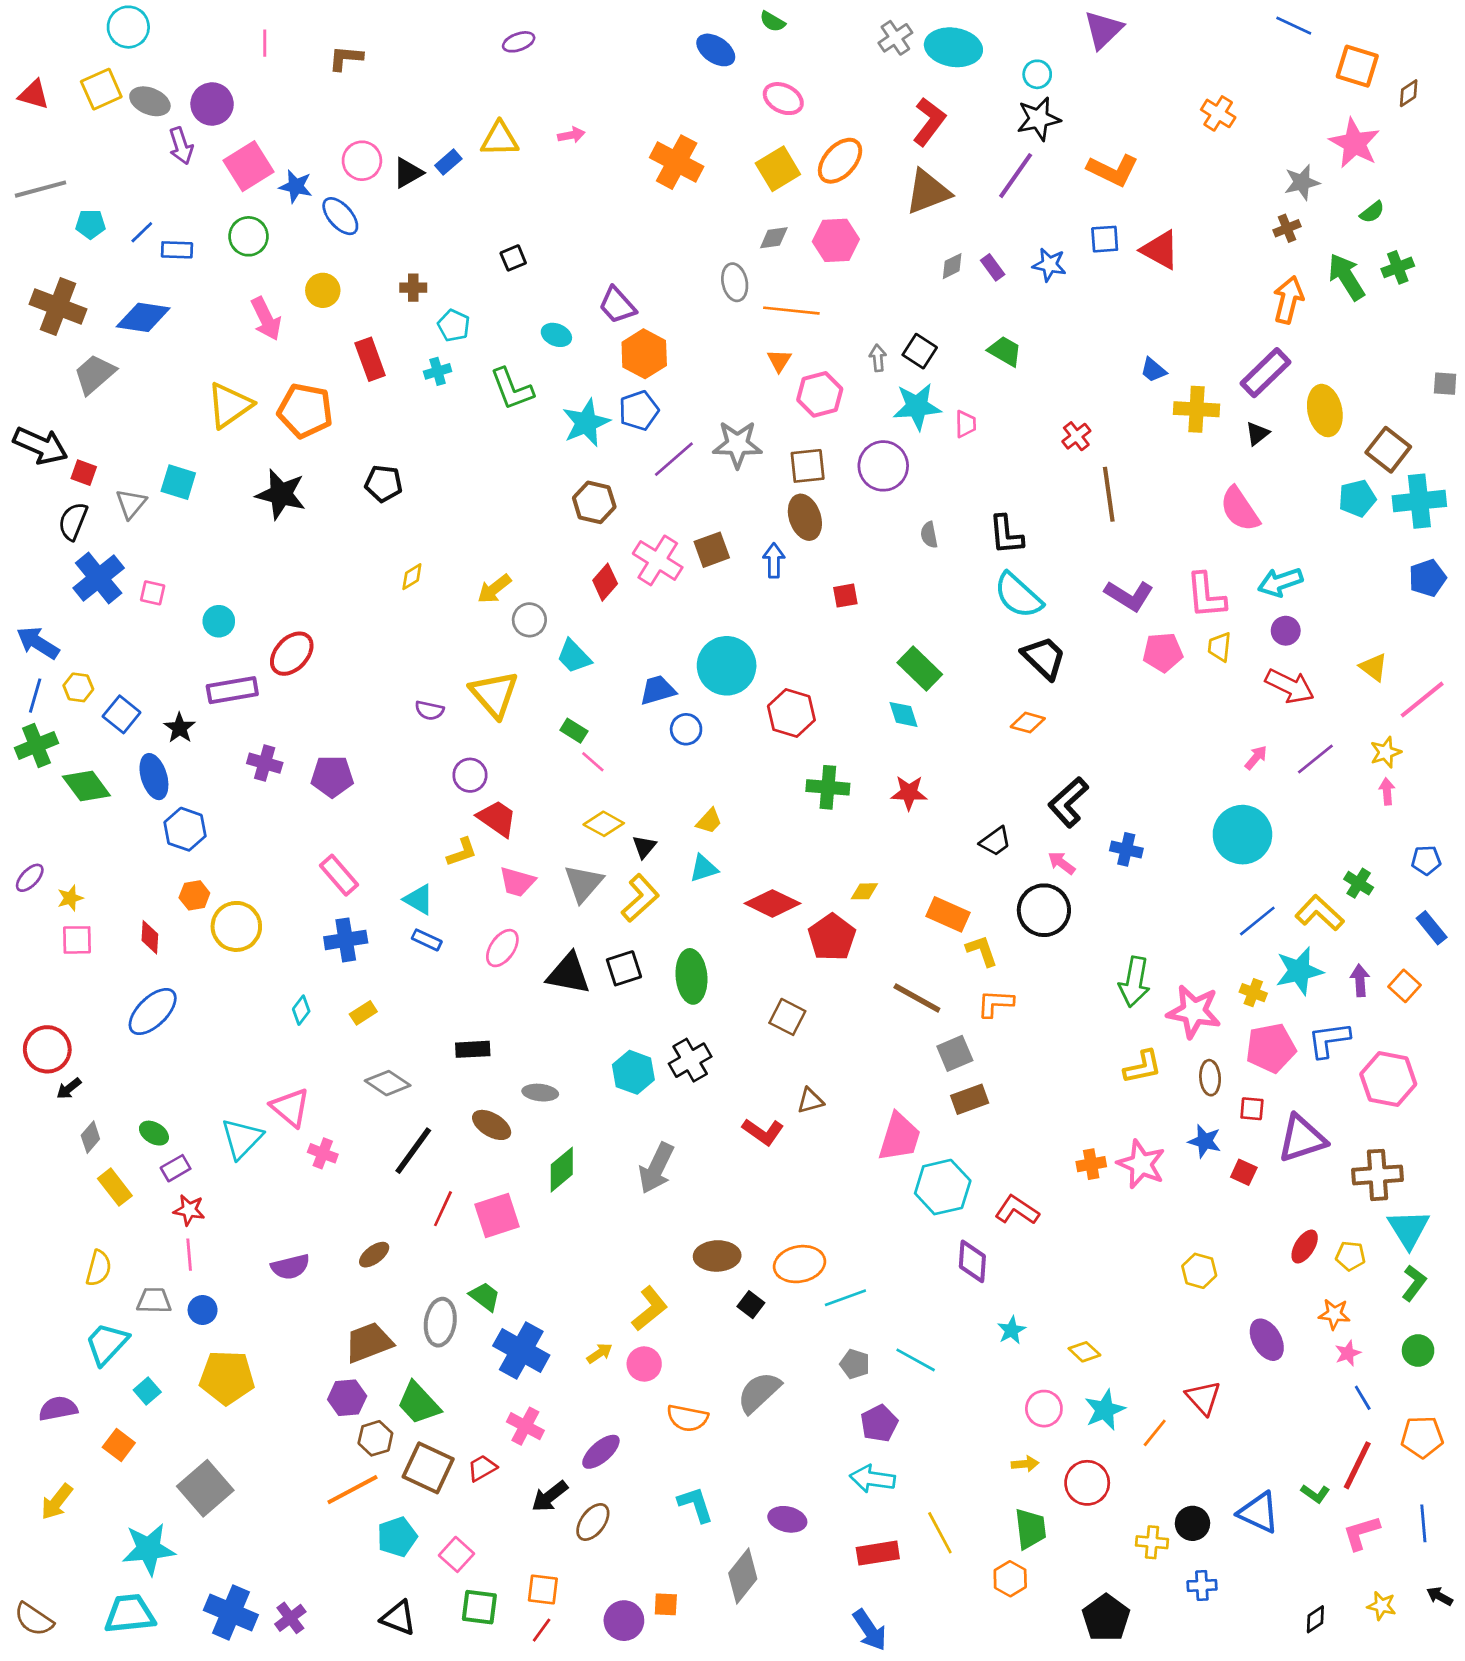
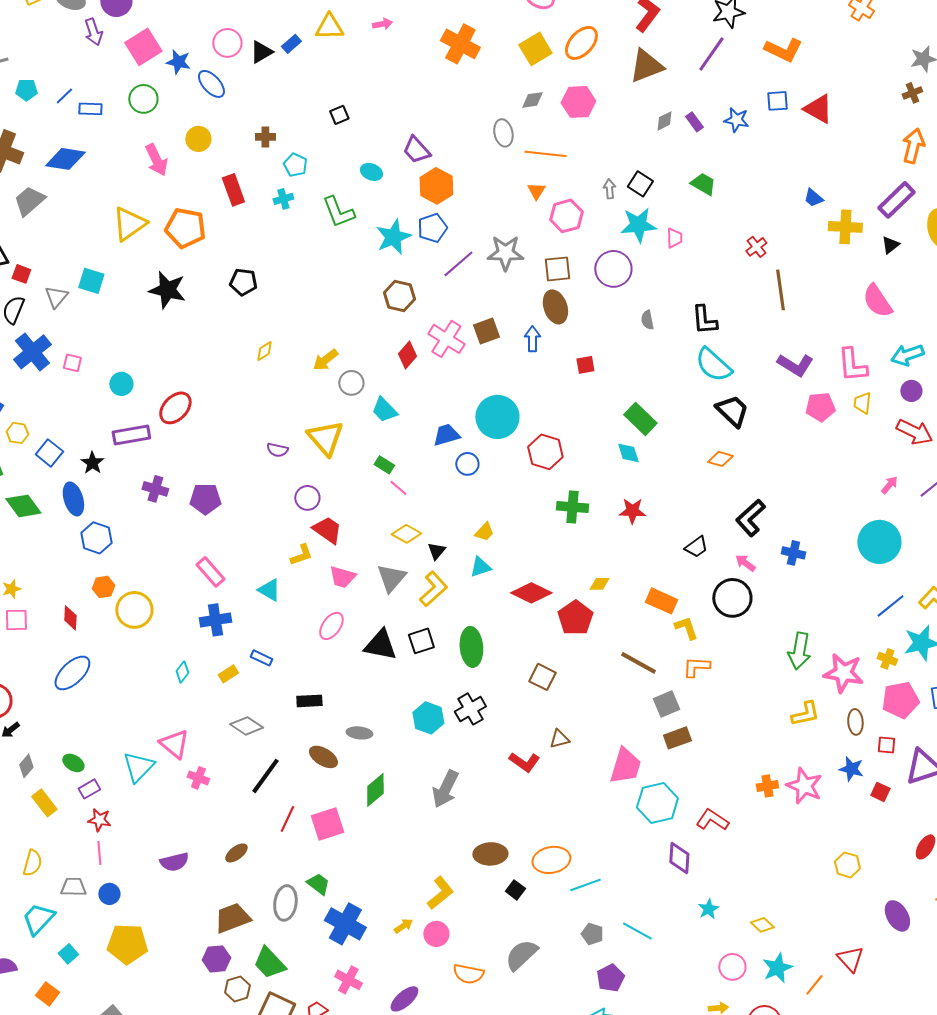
blue rectangle: (427, 940) -> (261, 658), moved

